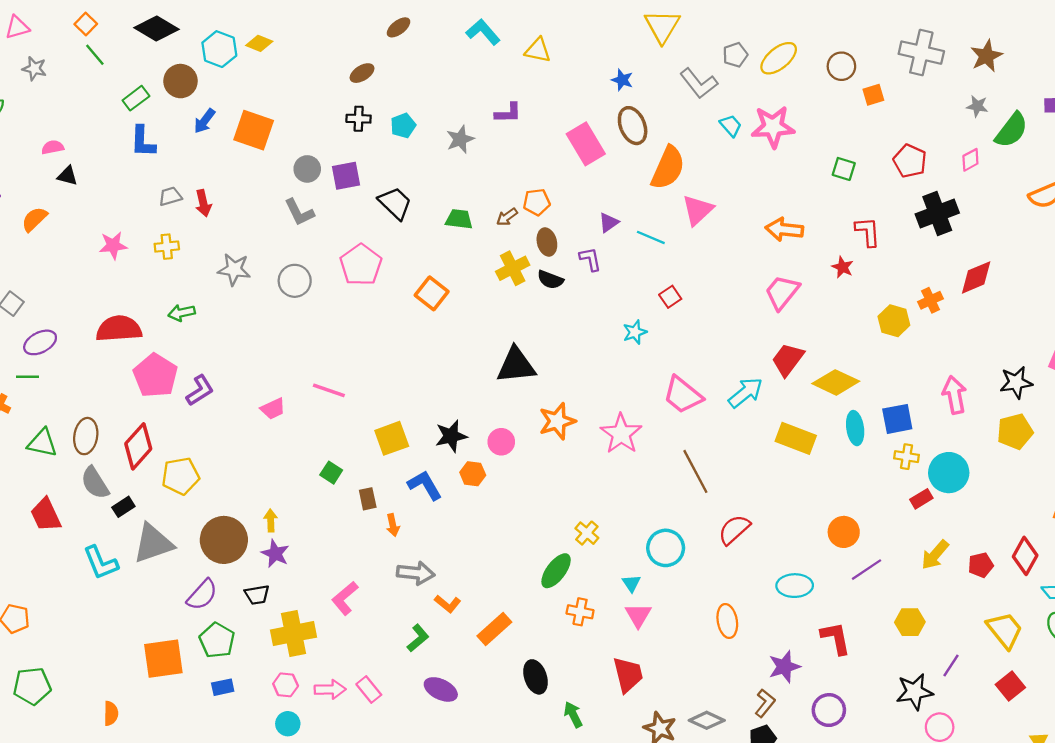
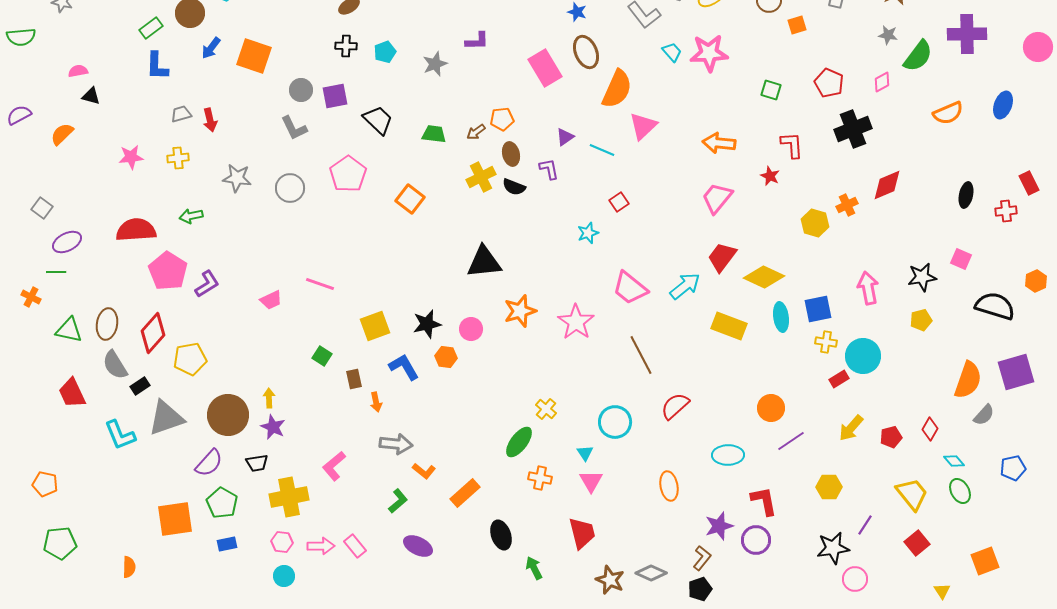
yellow pentagon: (1015, 431) -> (921, 320), size x0.7
red diamond: (1025, 556) -> (930, 429), size x0.7
purple circle: (829, 710) -> (756, 540), moved

